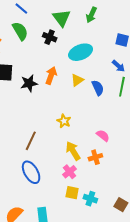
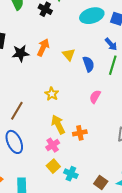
cyan ellipse: (81, 52) -> (92, 16), moved
yellow triangle: (77, 80) -> (69, 55), turned -40
pink semicircle: (103, 136) -> (95, 97), moved, turned -104
yellow square: (72, 193) -> (53, 166), turned 32

